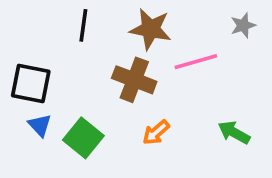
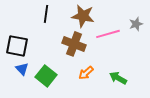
gray star: (243, 25) -> (136, 24), moved
green arrow: (234, 132) -> (118, 78), moved

